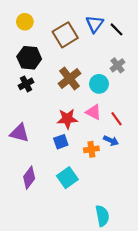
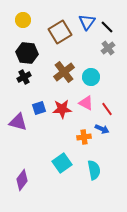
gray cross: (118, 65) -> (108, 48), moved
blue square: (61, 142) -> (39, 108), moved
purple diamond: (29, 178) -> (22, 180), moved
cyan semicircle: (102, 216) -> (94, 170), moved

